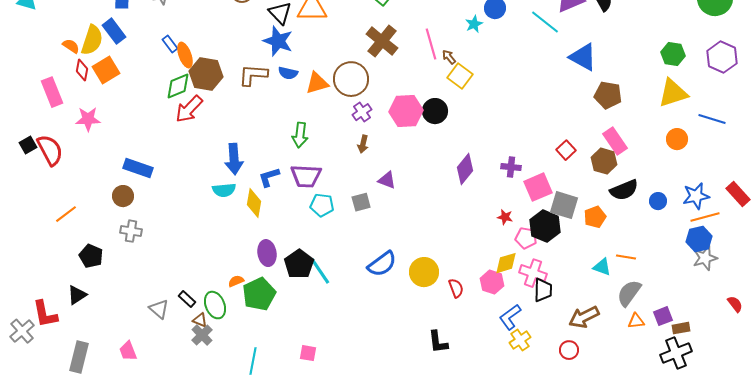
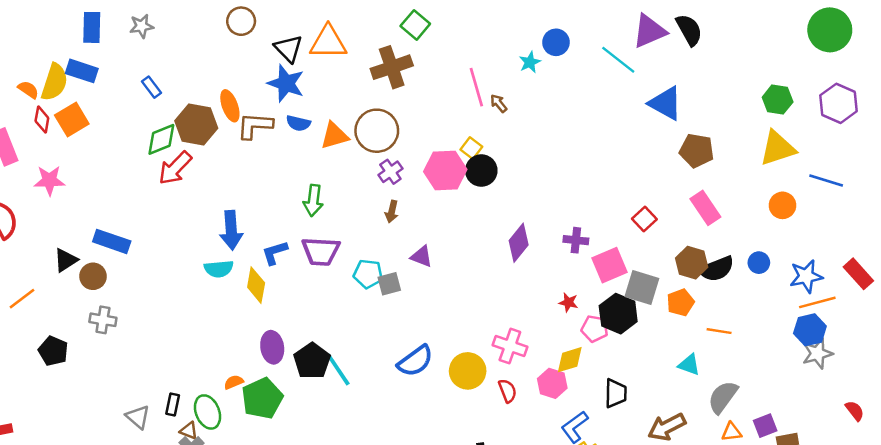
blue rectangle: (114, 31) -> (82, 71), turned -35
brown cross: (382, 41) -> (392, 67), moved, turned 32
orange ellipse: (185, 55) -> (230, 106), moved
yellow square: (460, 76) -> (471, 148), moved, size x0.7
brown hexagon: (604, 161) -> (692, 263), moved
blue circle: (658, 201) -> (759, 263), moved
cyan pentagon: (322, 205) -> (368, 274), moved
orange line: (626, 257) -> (719, 331), moved
pink cross: (533, 273) -> (510, 346), moved
black triangle: (77, 295) -> (66, 260), moved
black rectangle: (187, 299) -> (173, 404), turned 60

